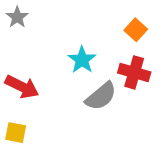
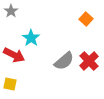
cyan star: (82, 60) -> (31, 38), moved
red cross: (134, 72) -> (89, 61), moved, turned 30

